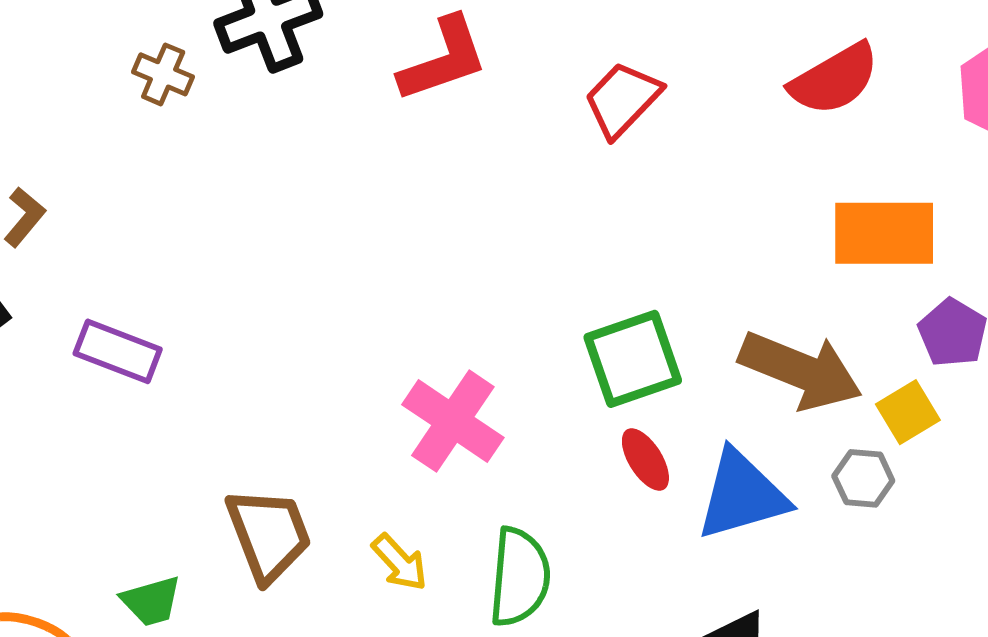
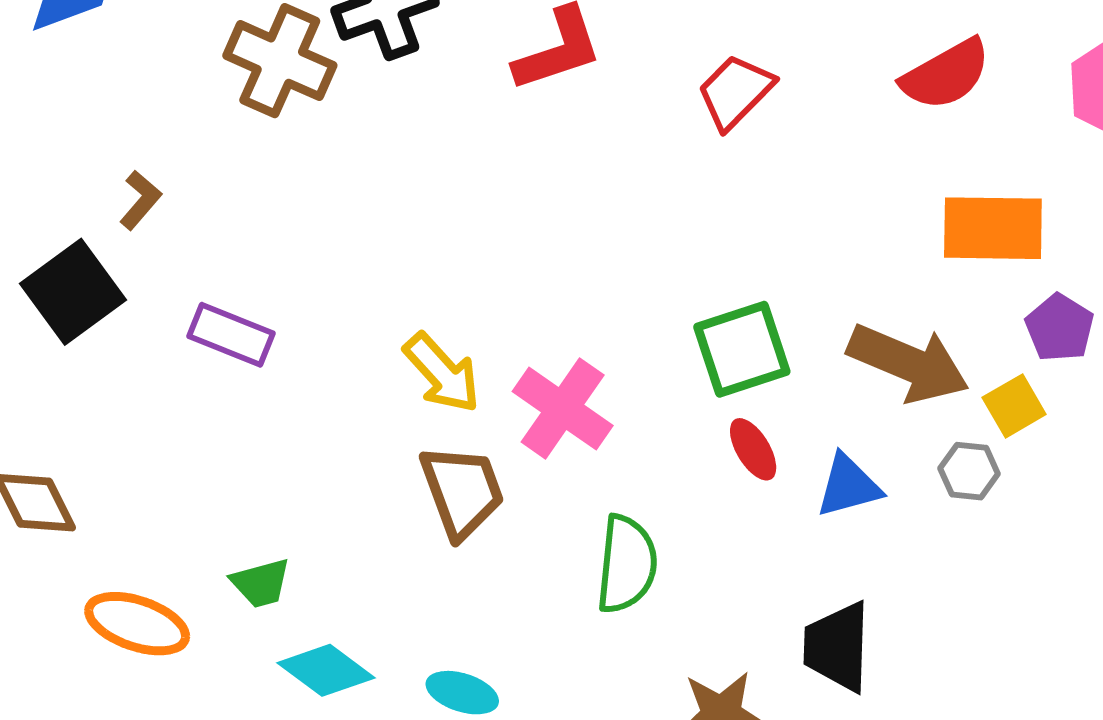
brown cross: (163, 74) -> (280, 61), size x1.8
blue triangle: (742, 495) -> (848, 486), size x0.7
brown trapezoid: (269, 534) -> (462, 491), moved
yellow arrow: (400, 562) -> (442, 373), moved, size x1.4

